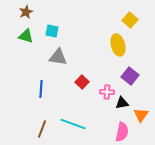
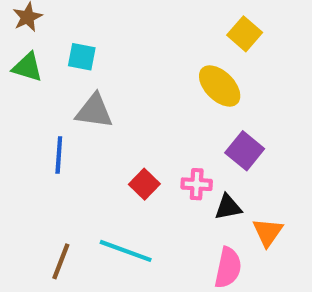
yellow ellipse: (118, 45) -> (220, 86), turned -30
red square: (82, 82) -> (144, 184), moved
blue line: (41, 89) -> (59, 155), moved

